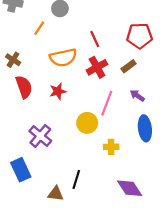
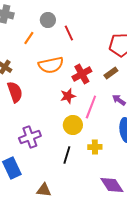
red line: (95, 39) -> (69, 33), moved
red star: (58, 91) -> (68, 96), moved
purple cross: (40, 136) -> (30, 137), turned 30
black line: (76, 180) -> (67, 155), moved

